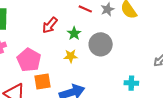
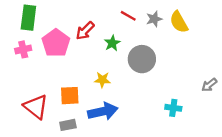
yellow star: (71, 56) -> (102, 80), moved
pink pentagon: (29, 60) -> (56, 43), moved

